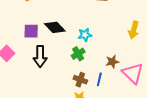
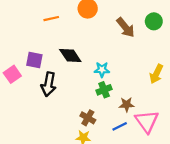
purple square: (31, 31) -> (34, 60), moved
green cross: (78, 54) -> (104, 90), moved
blue line: (99, 79) -> (120, 126), moved, turned 40

